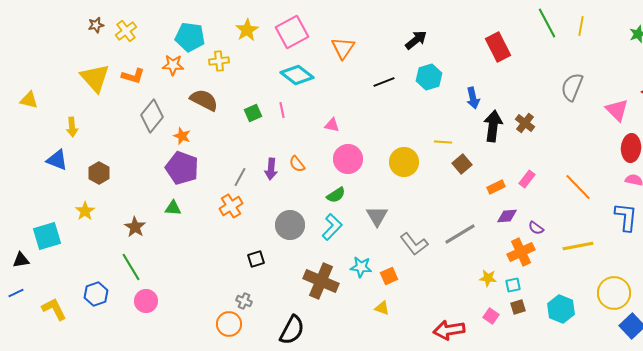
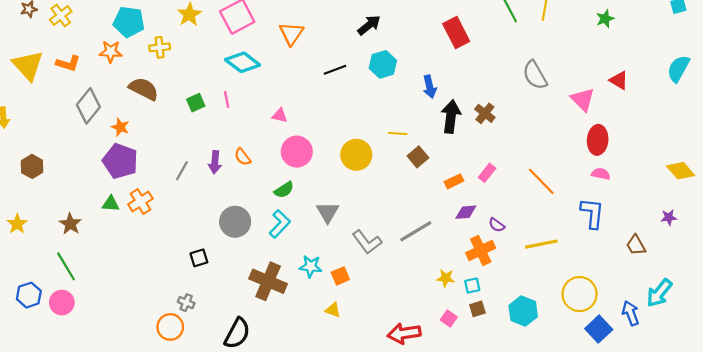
gray semicircle: (572, 87) -> (535, 75), turned -52
orange cross: (231, 206) -> (140, 202), moved
yellow star: (85, 211) -> (17, 224), moved
pink circle: (146, 301) -> (62, 303), moved

